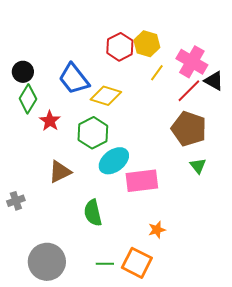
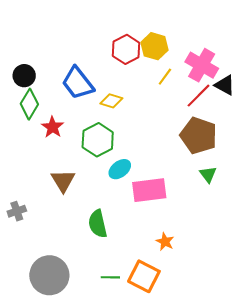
yellow diamond: (106, 96) -> (111, 101), size x0.7
cyan ellipse: (114, 161) -> (120, 169), size x0.7
brown triangle: (60, 172) -> (63, 181), turned -35
orange star: (157, 230) -> (165, 242), turned -30

